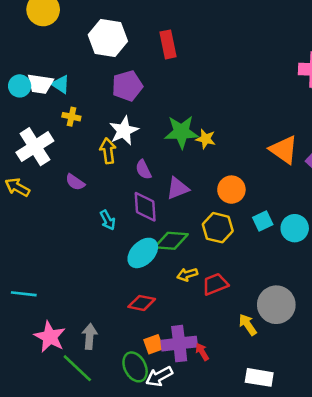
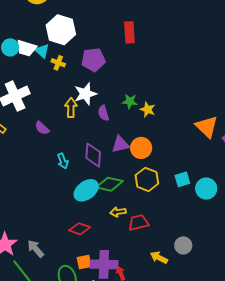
white hexagon: (108, 38) -> (61, 30), moved
yellow cross: (71, 117) -> (58, 63), moved
green star: (181, 132) -> (130, 101), size x0.6
purple semicircle: (143, 170) -> (103, 113), moved
orange circle: (231, 190) -> (141, 148), moved
gray circle: (276, 305) -> (183, 245), size x0.6
yellow arrow: (248, 325) -> (159, 258), turned -36
gray arrow: (90, 336) -> (36, 249), turned -54

